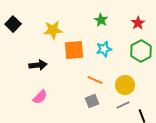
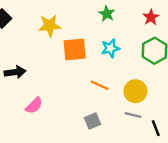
black arrow: (38, 65) -> (15, 72), moved
gray square: (92, 101) -> (93, 121), moved
gray line: (123, 105) -> (133, 115), turned 40

